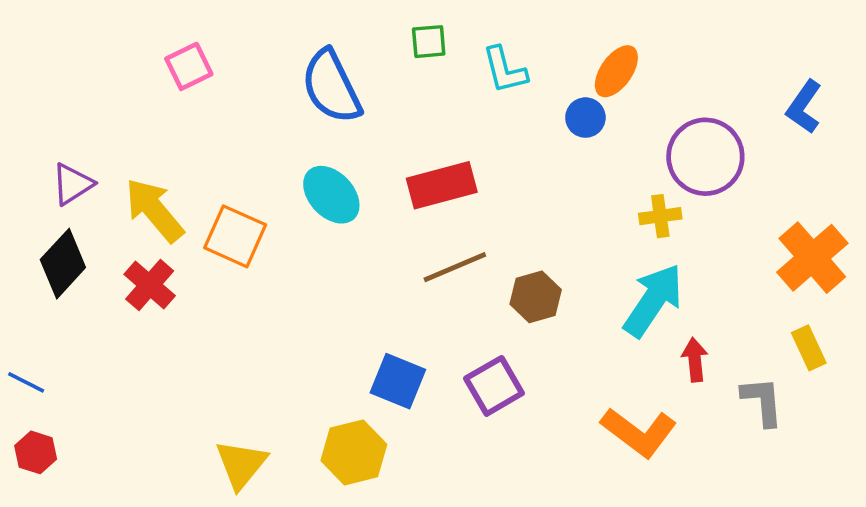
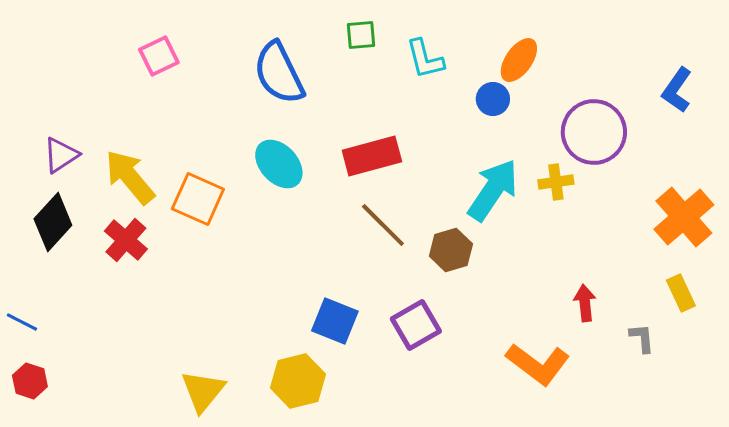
brown line: (455, 267) -> (383, 225), turned 68
cyan arrow: (653, 300) -> (493, 190), moved
gray L-shape: (762, 401) -> (642, 338), size x0.7

